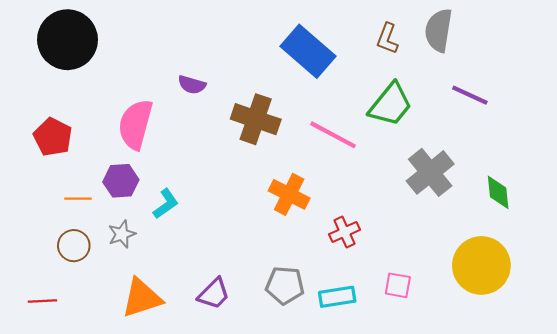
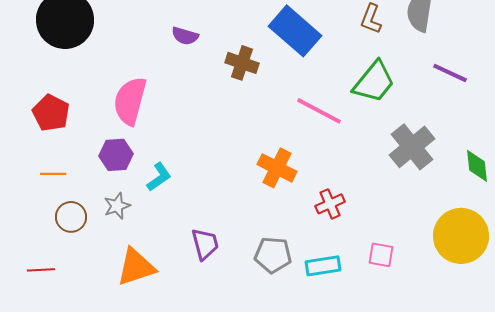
purple semicircle: (192, 85) -> (185, 36), moved
brown cross: (256, 119) -> (242, 63), moved, size x0.7
orange line: (78, 199) -> (53, 174), moved
purple trapezoid: (214, 294) -> (205, 244), moved, turned -60

